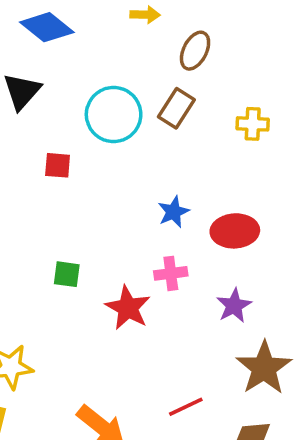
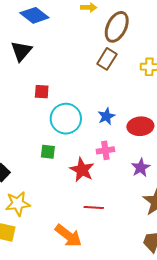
brown ellipse: (195, 51) -> (117, 27), size x1.4
cyan circle: (114, 114) -> (66, 119), moved
red line: (186, 407) -> (94, 207), moved, turned 30

